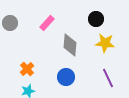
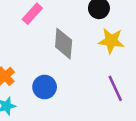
blue circle: (66, 77) -> (45, 87), moved

